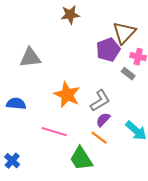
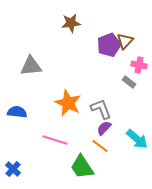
brown triangle: (124, 33) -> (125, 41), size x0.7
purple pentagon: (108, 50) -> (109, 45), moved
gray L-shape: (100, 101) -> (101, 109), turned -80

